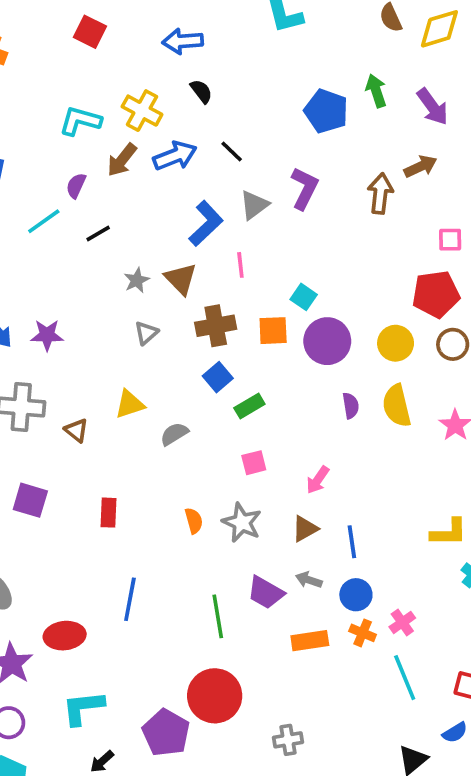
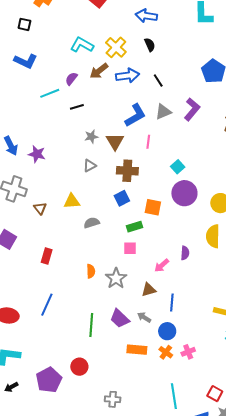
orange square: (273, 331) -> (153, 207), moved
green rectangle: (249, 406) -> (135, 227), moved
purple semicircle: (351, 406) -> (185, 253), moved
cyan line: (405, 678) -> (174, 396), moved
red circle: (215, 696) -> (79, 367), size x0.6

